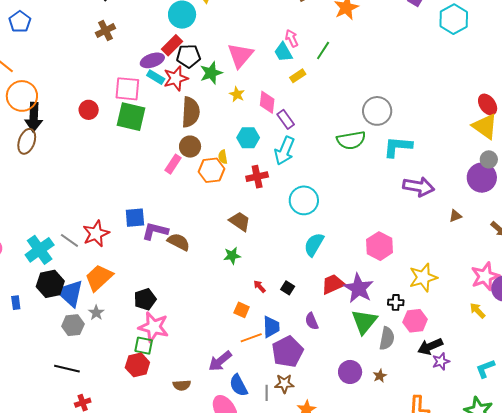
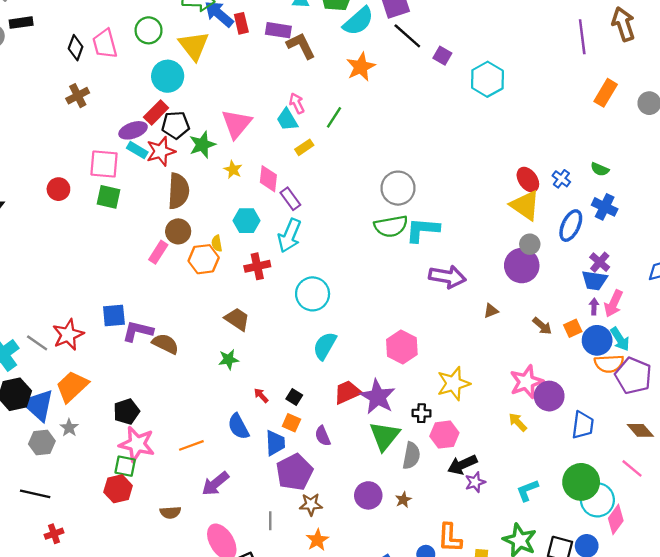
green square: (131, 117) -> (108, 197), size x0.7
green semicircle: (351, 140) -> (391, 226), moved
orange square: (242, 310) -> (291, 423), moved
orange line: (251, 338) -> (191, 445), moved
brown star: (284, 384) -> (311, 504), moved
blue semicircle: (238, 385) -> (238, 427), moved

